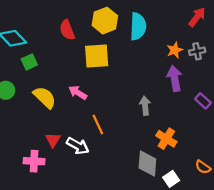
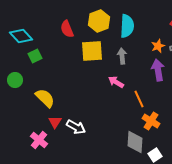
pink arrow: (78, 93) -> (116, 82), moved
yellow semicircle: (45, 97) -> (45, 98), moved
gray arrow: (145, 106) -> (122, 56), moved
orange line: (98, 125) -> (139, 99), moved
pink cross: (34, 161) -> (39, 140), turned 36

